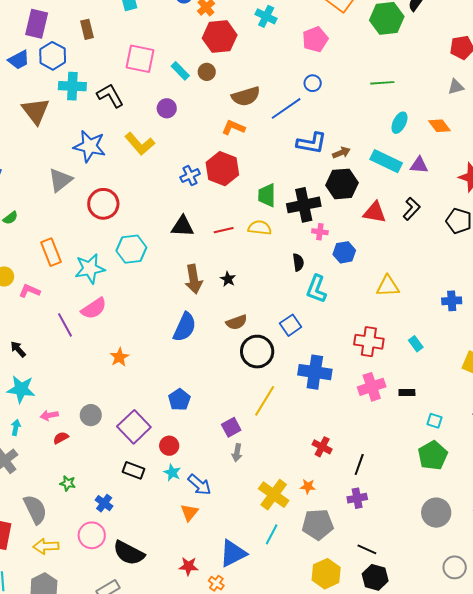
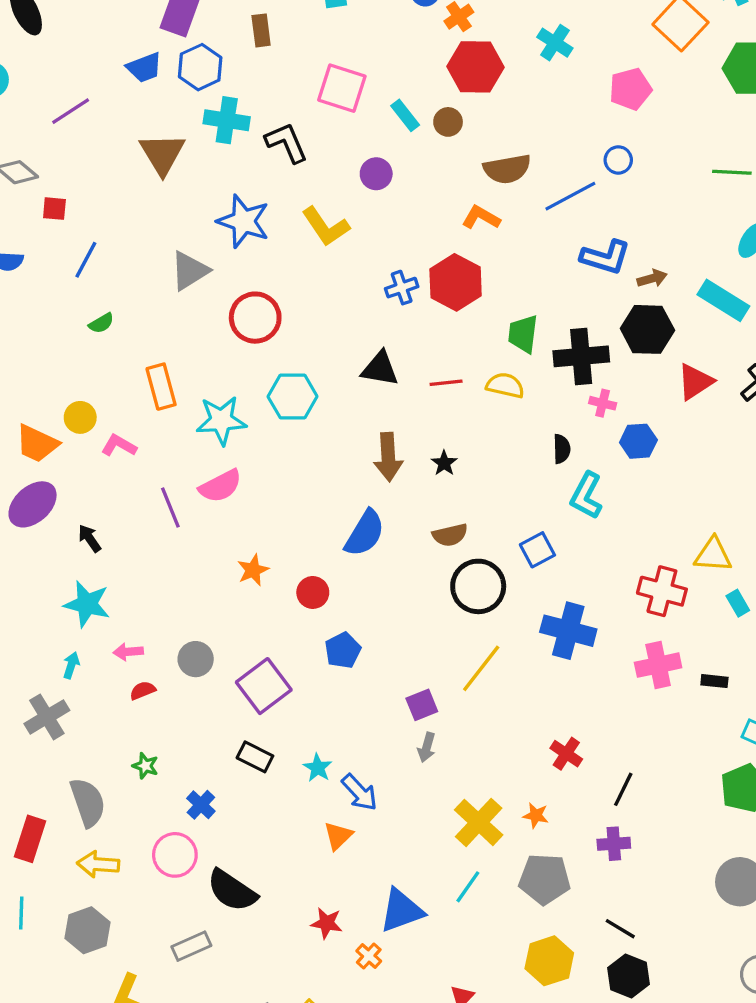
red triangle: (375, 212) -> (695, 382), turned -50
yellow triangle: (388, 286) -> (713, 555), moved
red circle: (169, 446) -> (313, 592), moved

